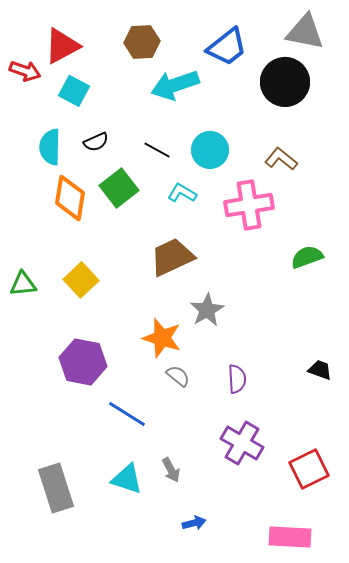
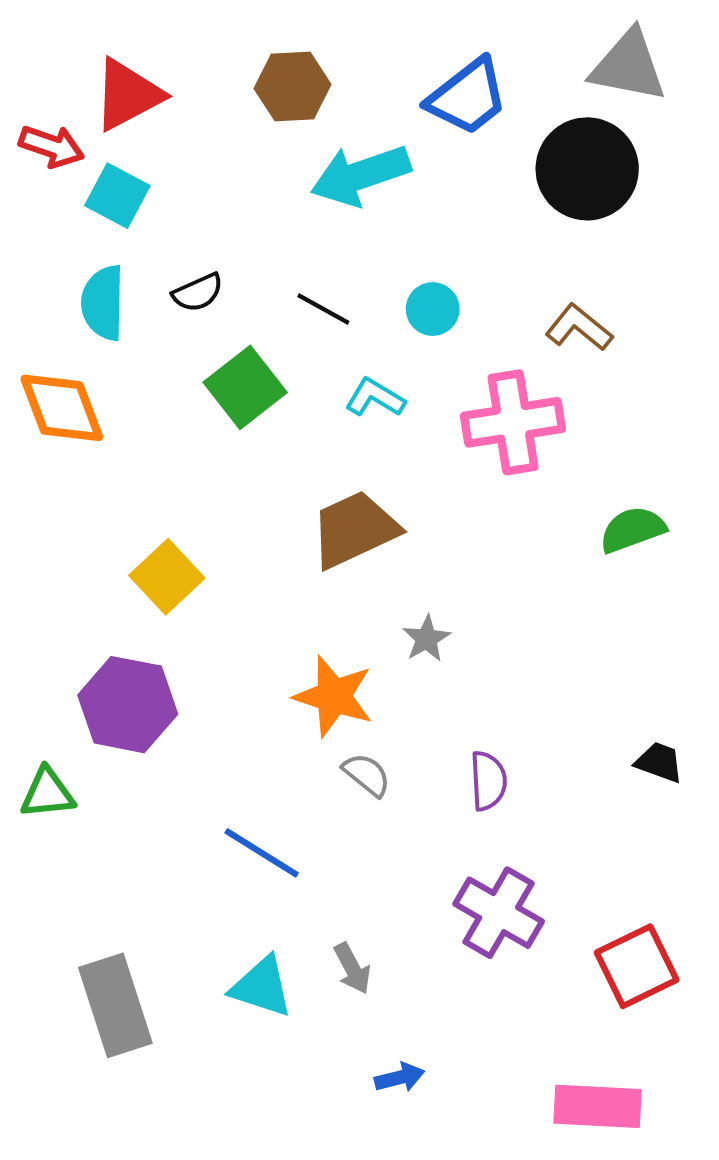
cyan square: (74, 91) -> (117, 196), moved
cyan circle: (210, 150) -> (433, 309), size x0.7
orange diamond: (70, 198) -> (62, 408), moved, turned -30
green triangle: (23, 284) -> (47, 793), moved
gray star: (207, 310) -> (426, 639), size x0.7
purple hexagon: (83, 362) -> (128, 705), moved

